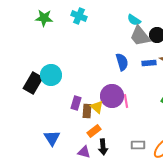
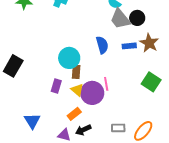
cyan circle: (51, 75) -> (69, 58), moved
purple circle: (112, 96) -> (92, 93), moved
brown rectangle: (87, 111) -> (76, 72), moved
black arrow: (103, 147) -> (83, 130), turned 70

